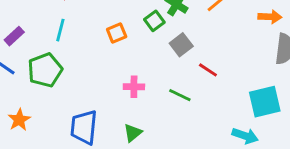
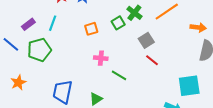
purple rectangle: (14, 36) -> (28, 24), moved
gray square: (181, 45) -> (146, 40), moved
pink cross: (134, 87) -> (101, 58), moved
green line: (180, 95) -> (119, 75), moved

